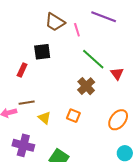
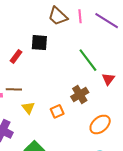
pink line: (77, 30) -> (80, 16), moved
brown cross: (86, 86) -> (80, 94), moved
orange square: (73, 116) -> (57, 111), turned 32

